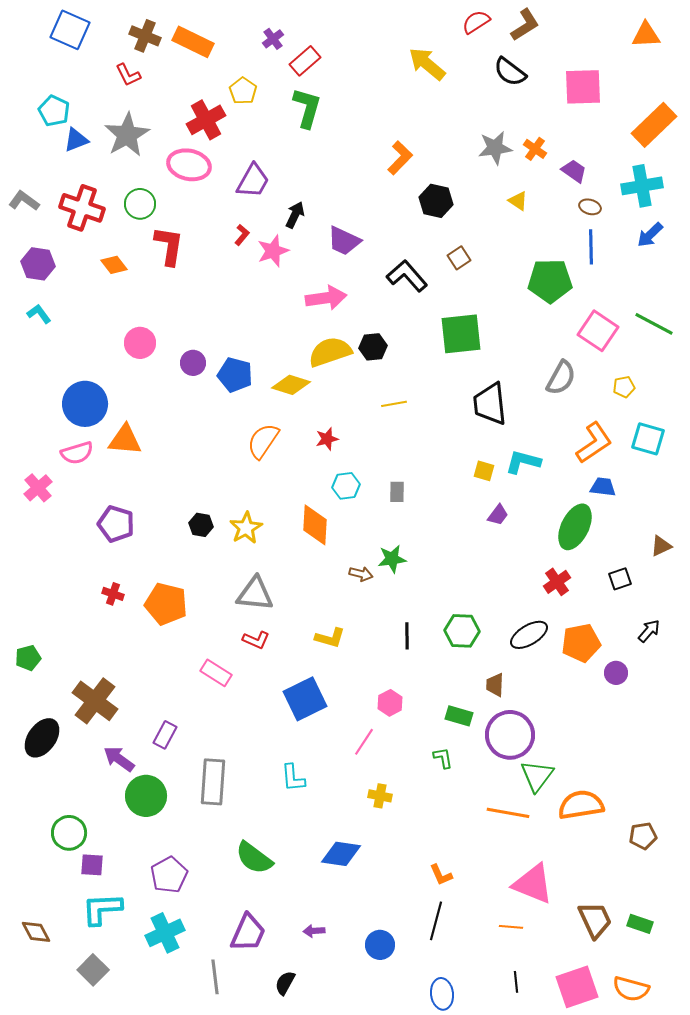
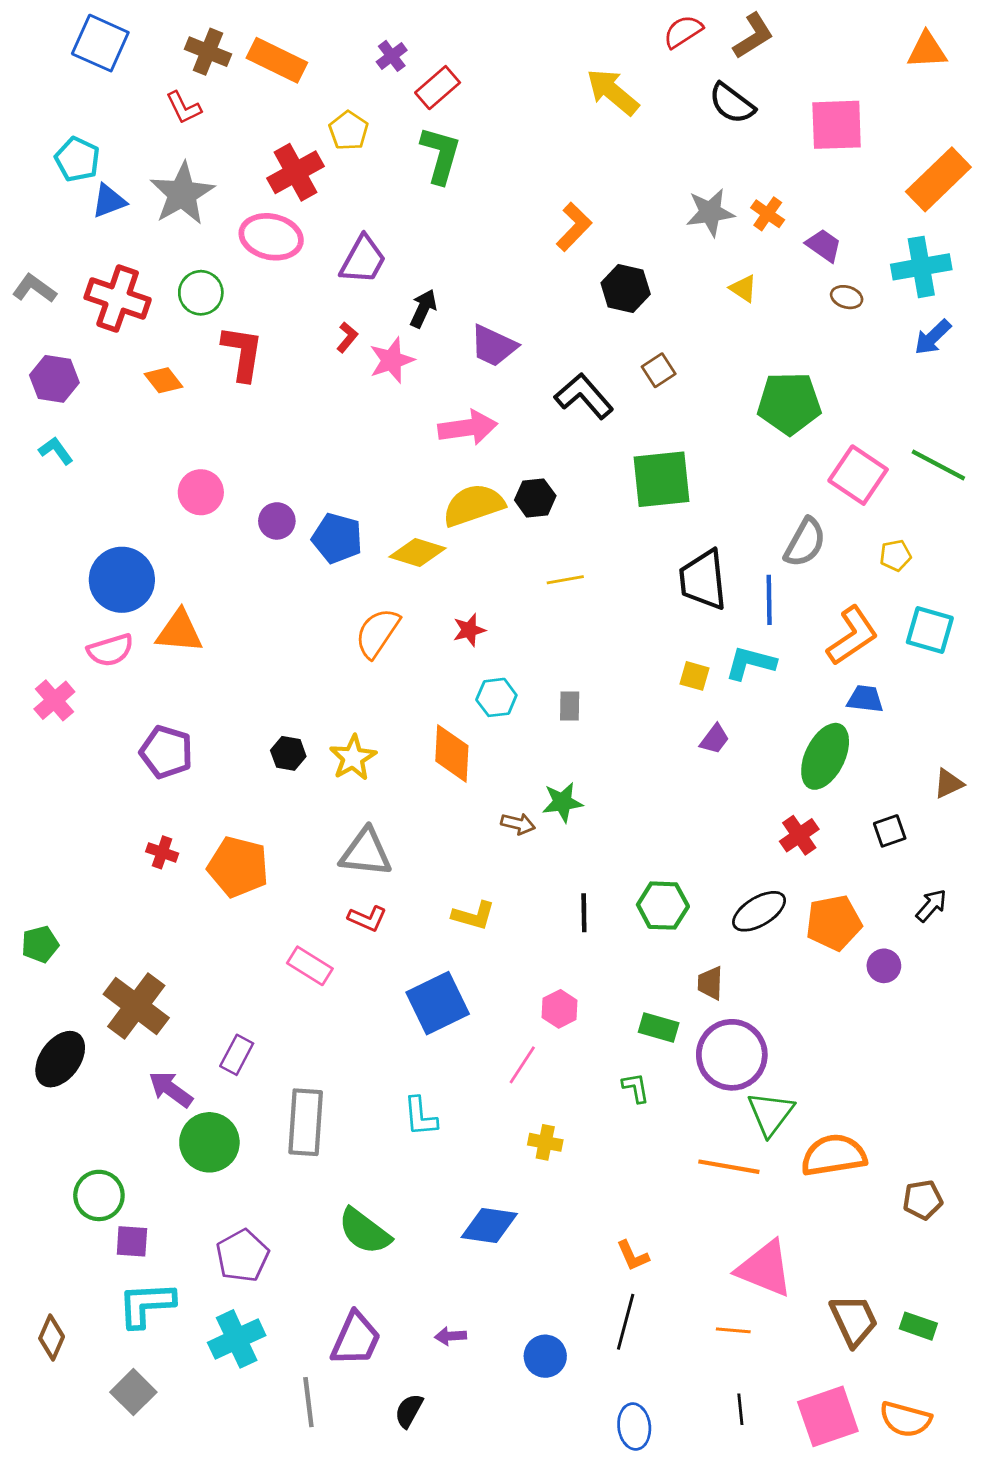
blue line: (591, 247) -> (769, 600), moved
brown diamond: (36, 932) -> (52, 1338), turned 52

